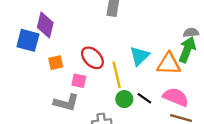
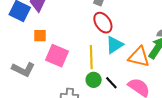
red ellipse: (92, 58) -> (103, 23), moved
pink square: (79, 81) -> (57, 56), size x1.6
gray L-shape: (66, 103) -> (23, 69), moved

